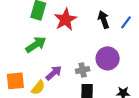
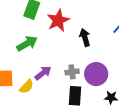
black arrow: (104, 20) -> (85, 37), moved
purple circle: (108, 58) -> (96, 74), moved

